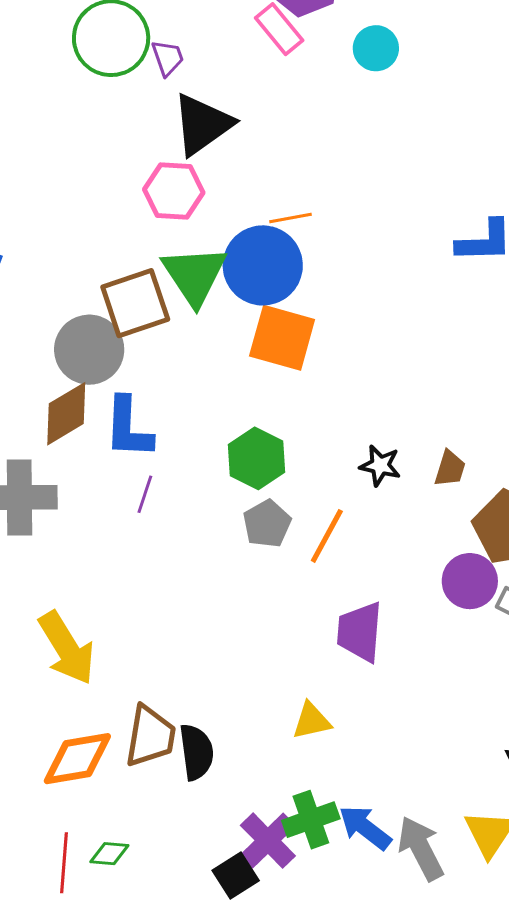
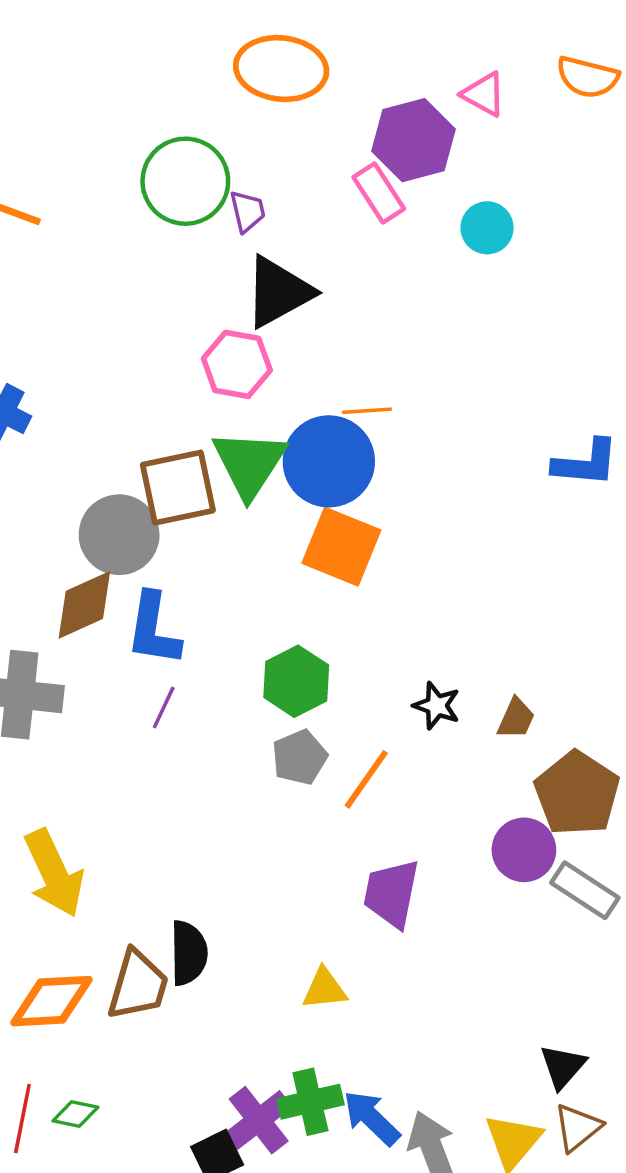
black semicircle: (196, 752) -> (189, 953), moved

